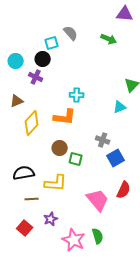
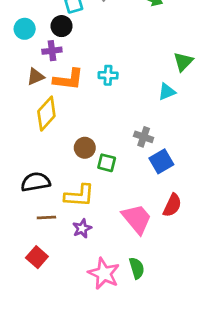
purple cross: (36, 77) -> (52, 51), turned -32
brown triangle: (17, 101) -> (36, 77), moved
orange L-shape: (65, 117) -> (68, 79), moved
purple star: (51, 219) -> (82, 228), moved

